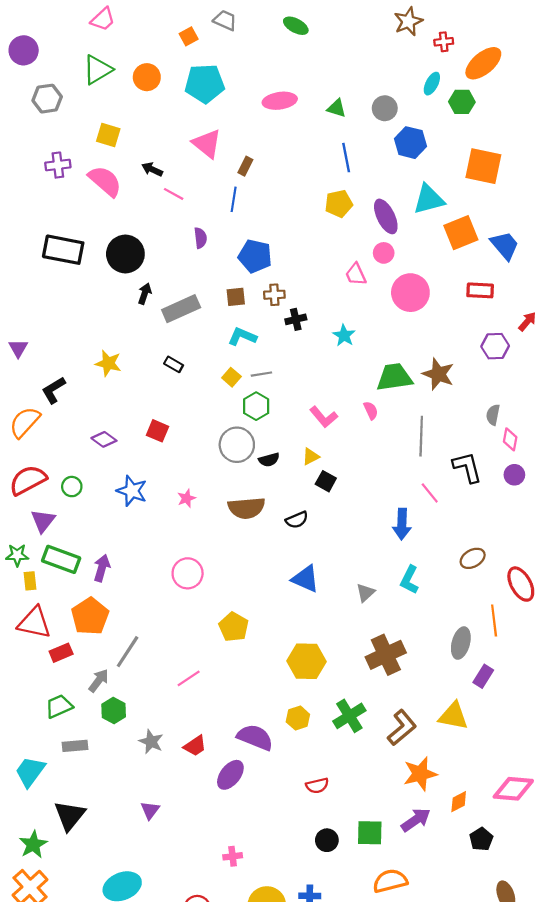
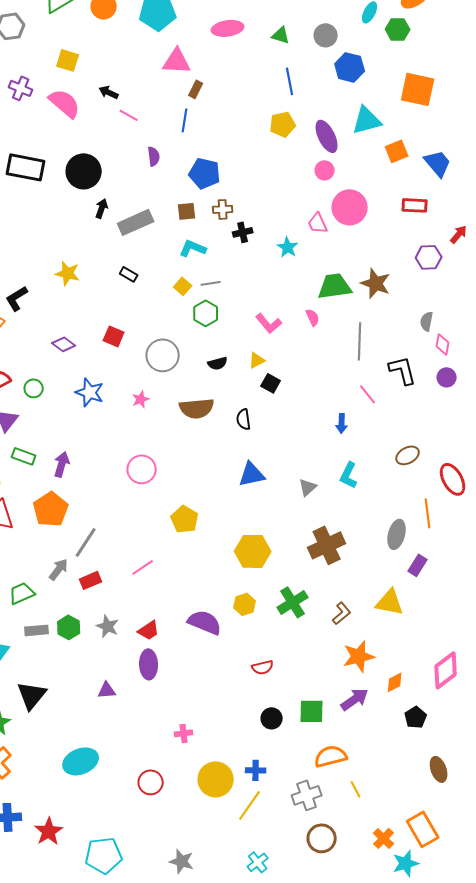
pink triangle: (207, 144) -> (177, 61), moved, turned -36
purple cross: (58, 165) -> (21, 88), turned 30
orange square: (461, 233) -> (397, 151), size x0.7
pink trapezoid: (356, 274) -> (318, 223), moved
gray circle: (237, 445) -> (163, 355), moved
black semicircle: (297, 520) -> (244, 419), turned 105
blue arrow: (402, 524) -> (342, 423), size x0.7
green rectangle: (61, 559) -> (24, 456), size x0.7
blue triangle: (305, 579) -> (252, 474), turned -36
red rectangle: (61, 653) -> (91, 580), moved
green hexagon: (114, 711) -> (69, 627), moved
brown L-shape: (402, 728) -> (342, 613), size x0.7
purple ellipse: (230, 775) -> (149, 664), moved, turned -40
pink diamond: (513, 789) -> (446, 670), turned -42
purple triangle: (150, 810) -> (107, 690), turned 48

